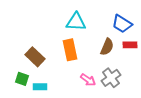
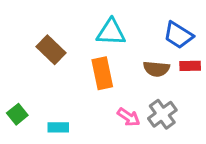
brown semicircle: (107, 47) -> (156, 69), turned 72
brown rectangle: (35, 57) -> (51, 50), moved
green square: (22, 79) -> (17, 114), moved, turned 32

